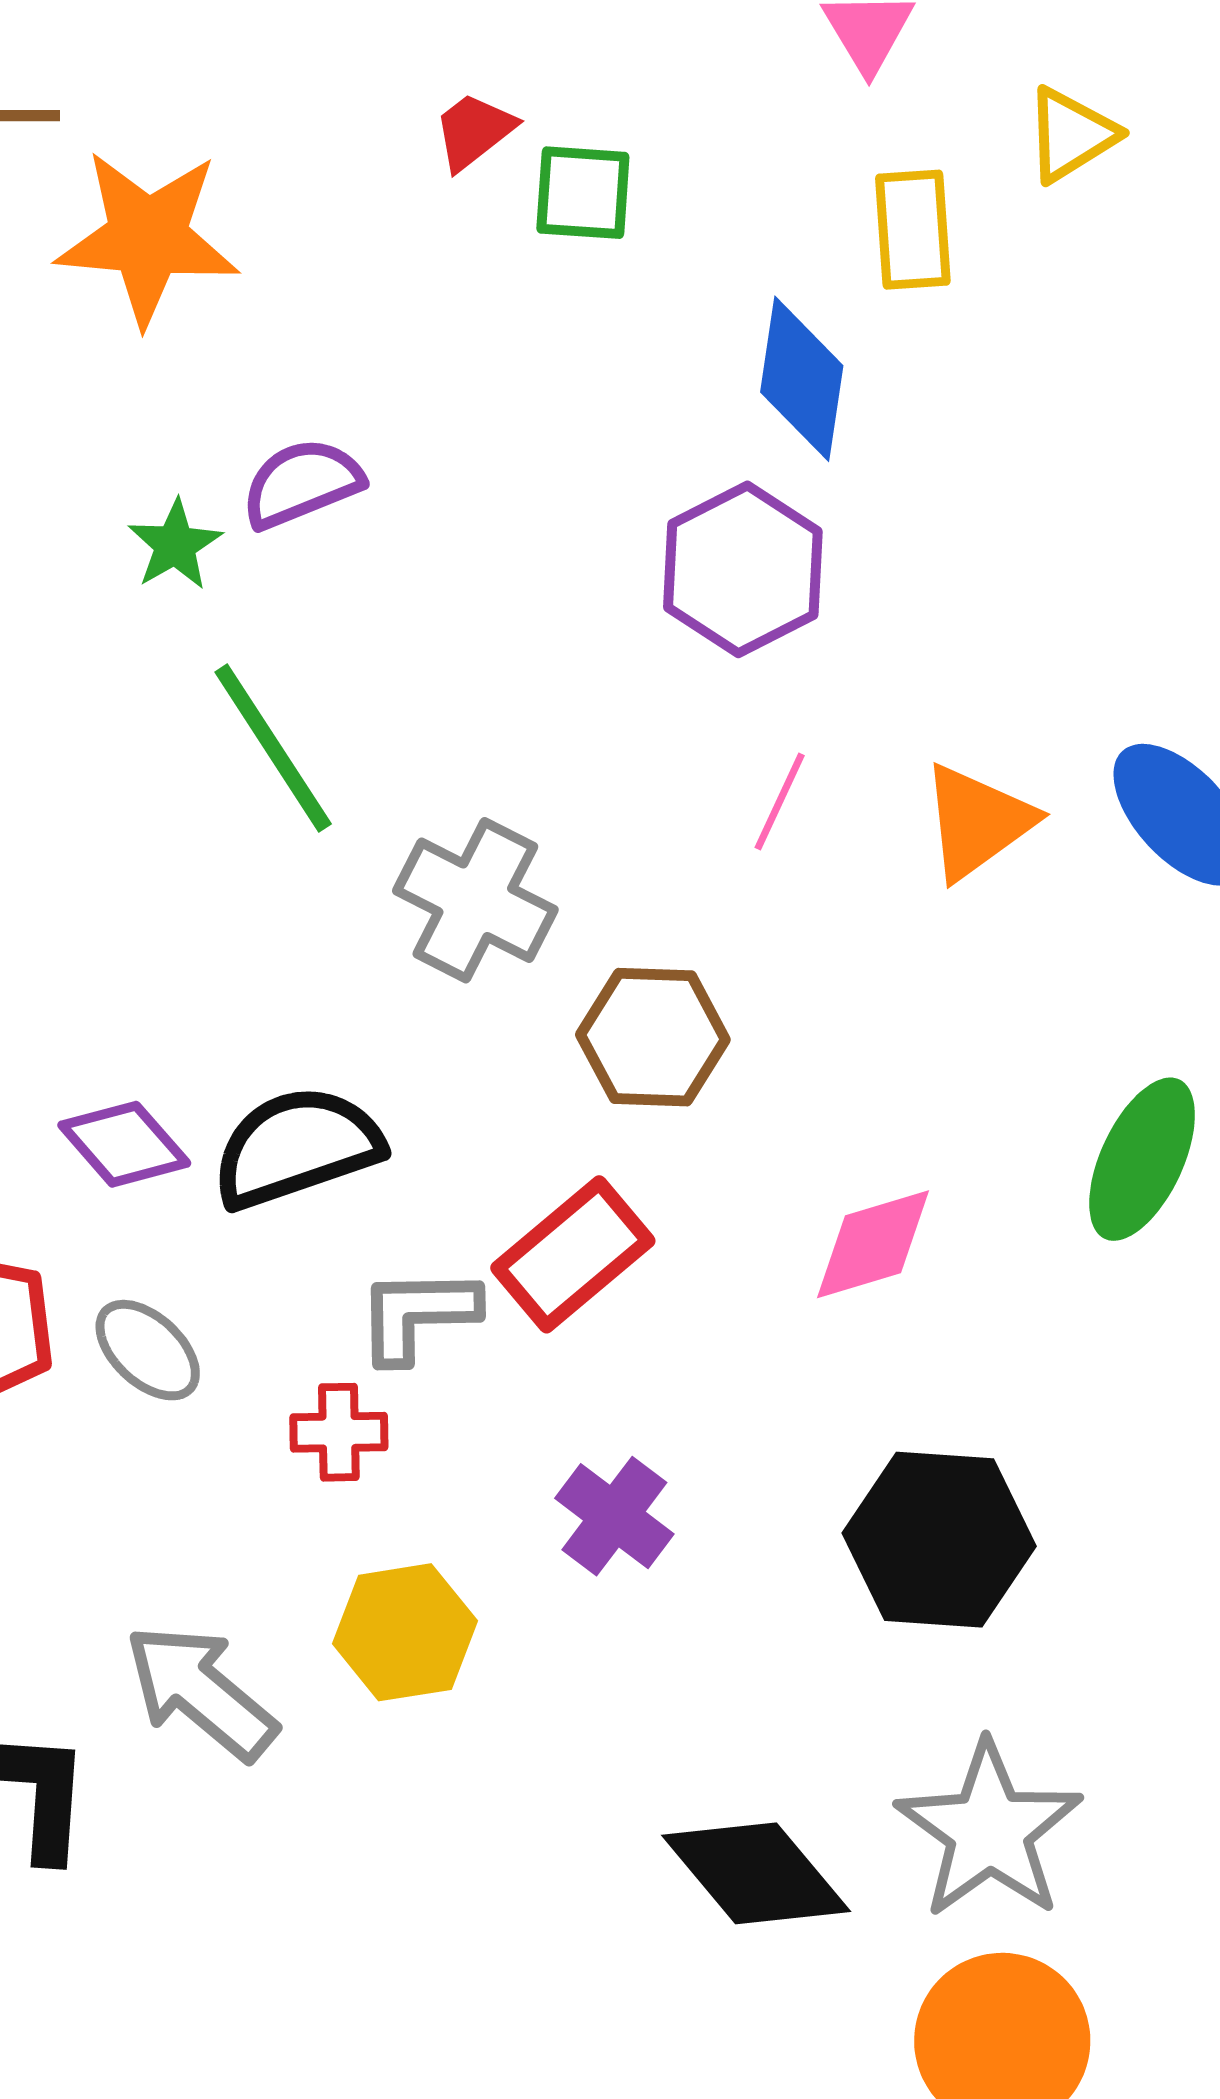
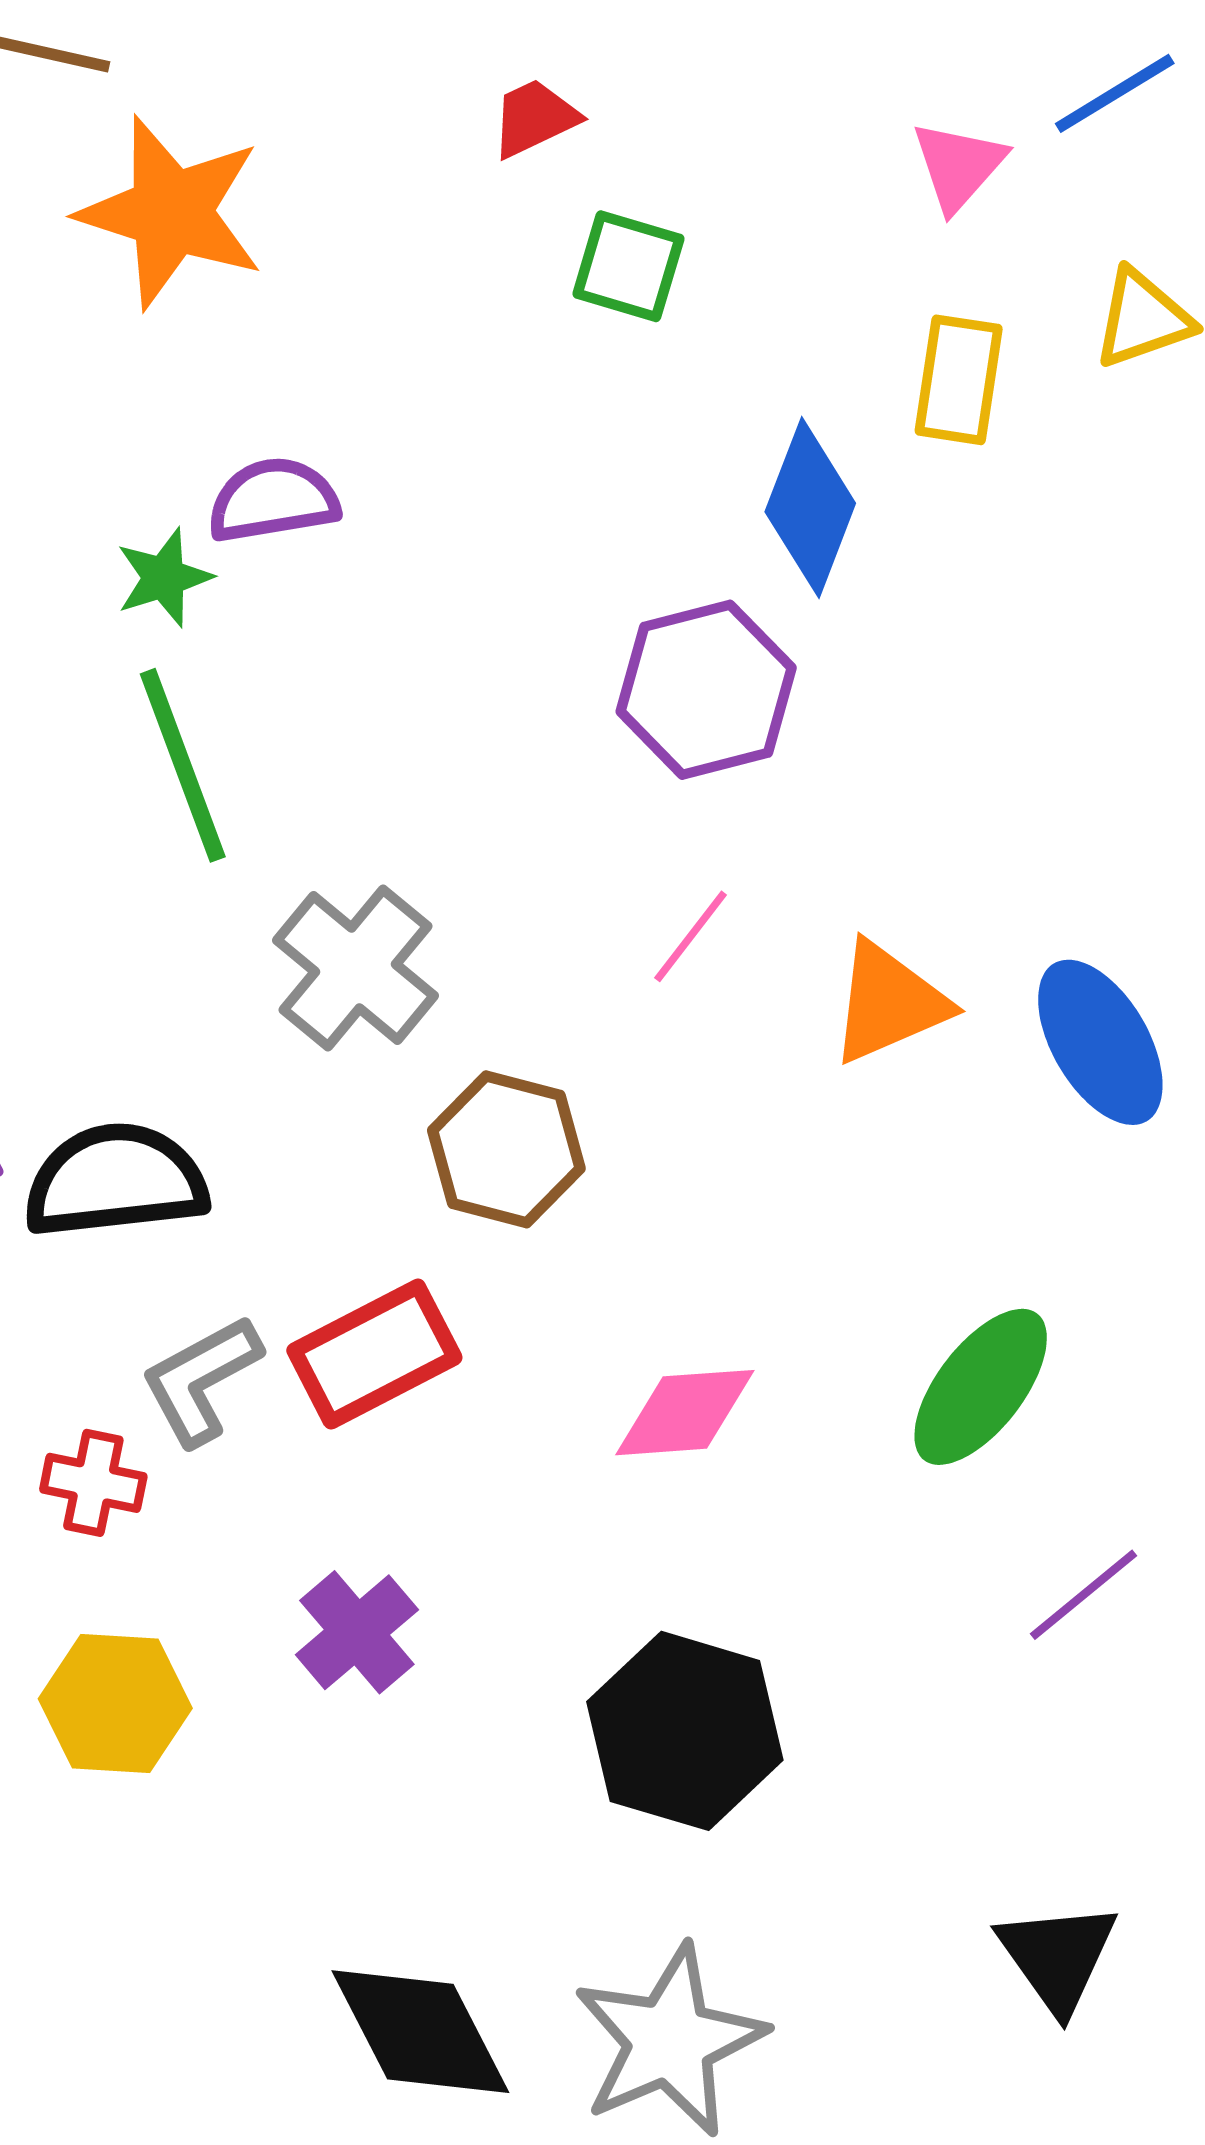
red trapezoid: (474, 131) -> (534, 118), moved
green star: (175, 545) -> (164, 578), moved
gray L-shape: (417, 1314) -> (201, 1380), turned -40

